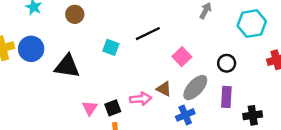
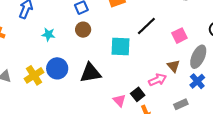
cyan square: (111, 47) -> (120, 47), size x1.5
pink square: (182, 57) -> (179, 36), turned 35
brown triangle: (164, 89) -> (173, 66), turned 40

